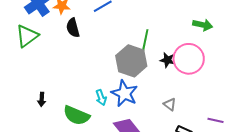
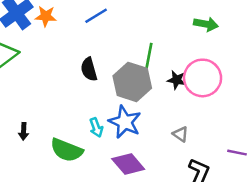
green arrow: (203, 25) -> (206, 24), moved
black semicircle: (73, 28) -> (89, 69), moved

